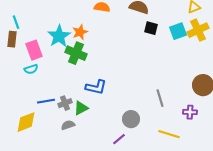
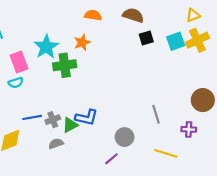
black square: (151, 28) -> (146, 38), turned -32
orange star: (80, 32) -> (82, 42), moved
green cross: (76, 53) -> (65, 65), turned -30
blue L-shape: (96, 87) -> (86, 117), moved

